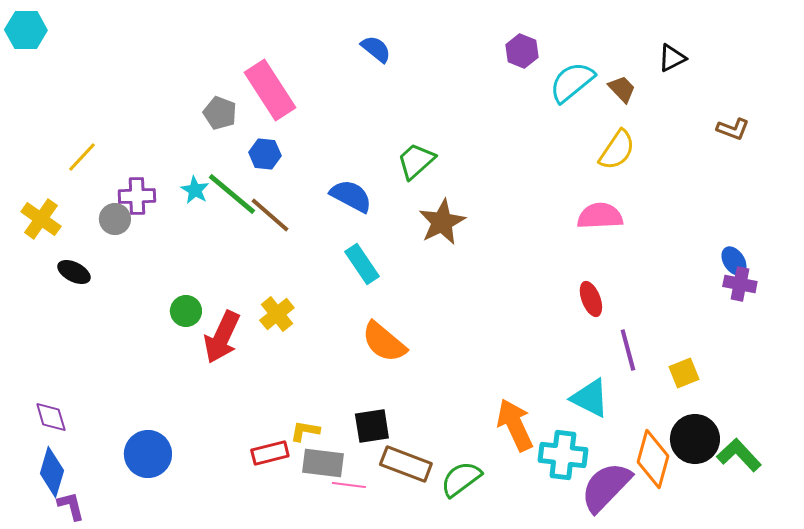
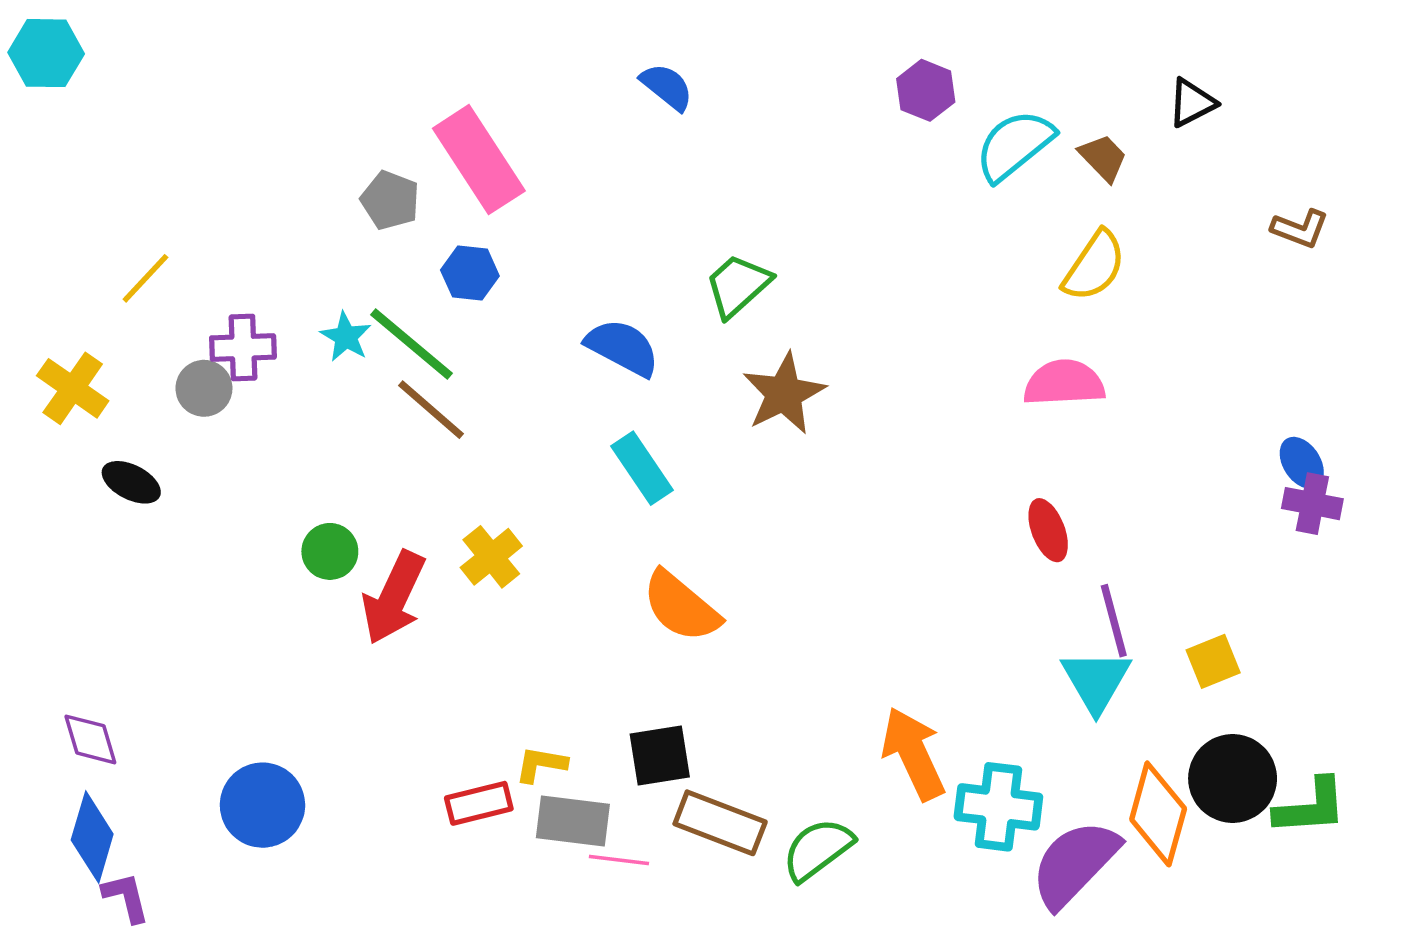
brown line: (270, 215) -> (431, 410), moved
cyan triangle: (590, 398) -> (1096, 681), moved, turned 33
green L-shape: (739, 455) -> (1311, 807), turned 129

